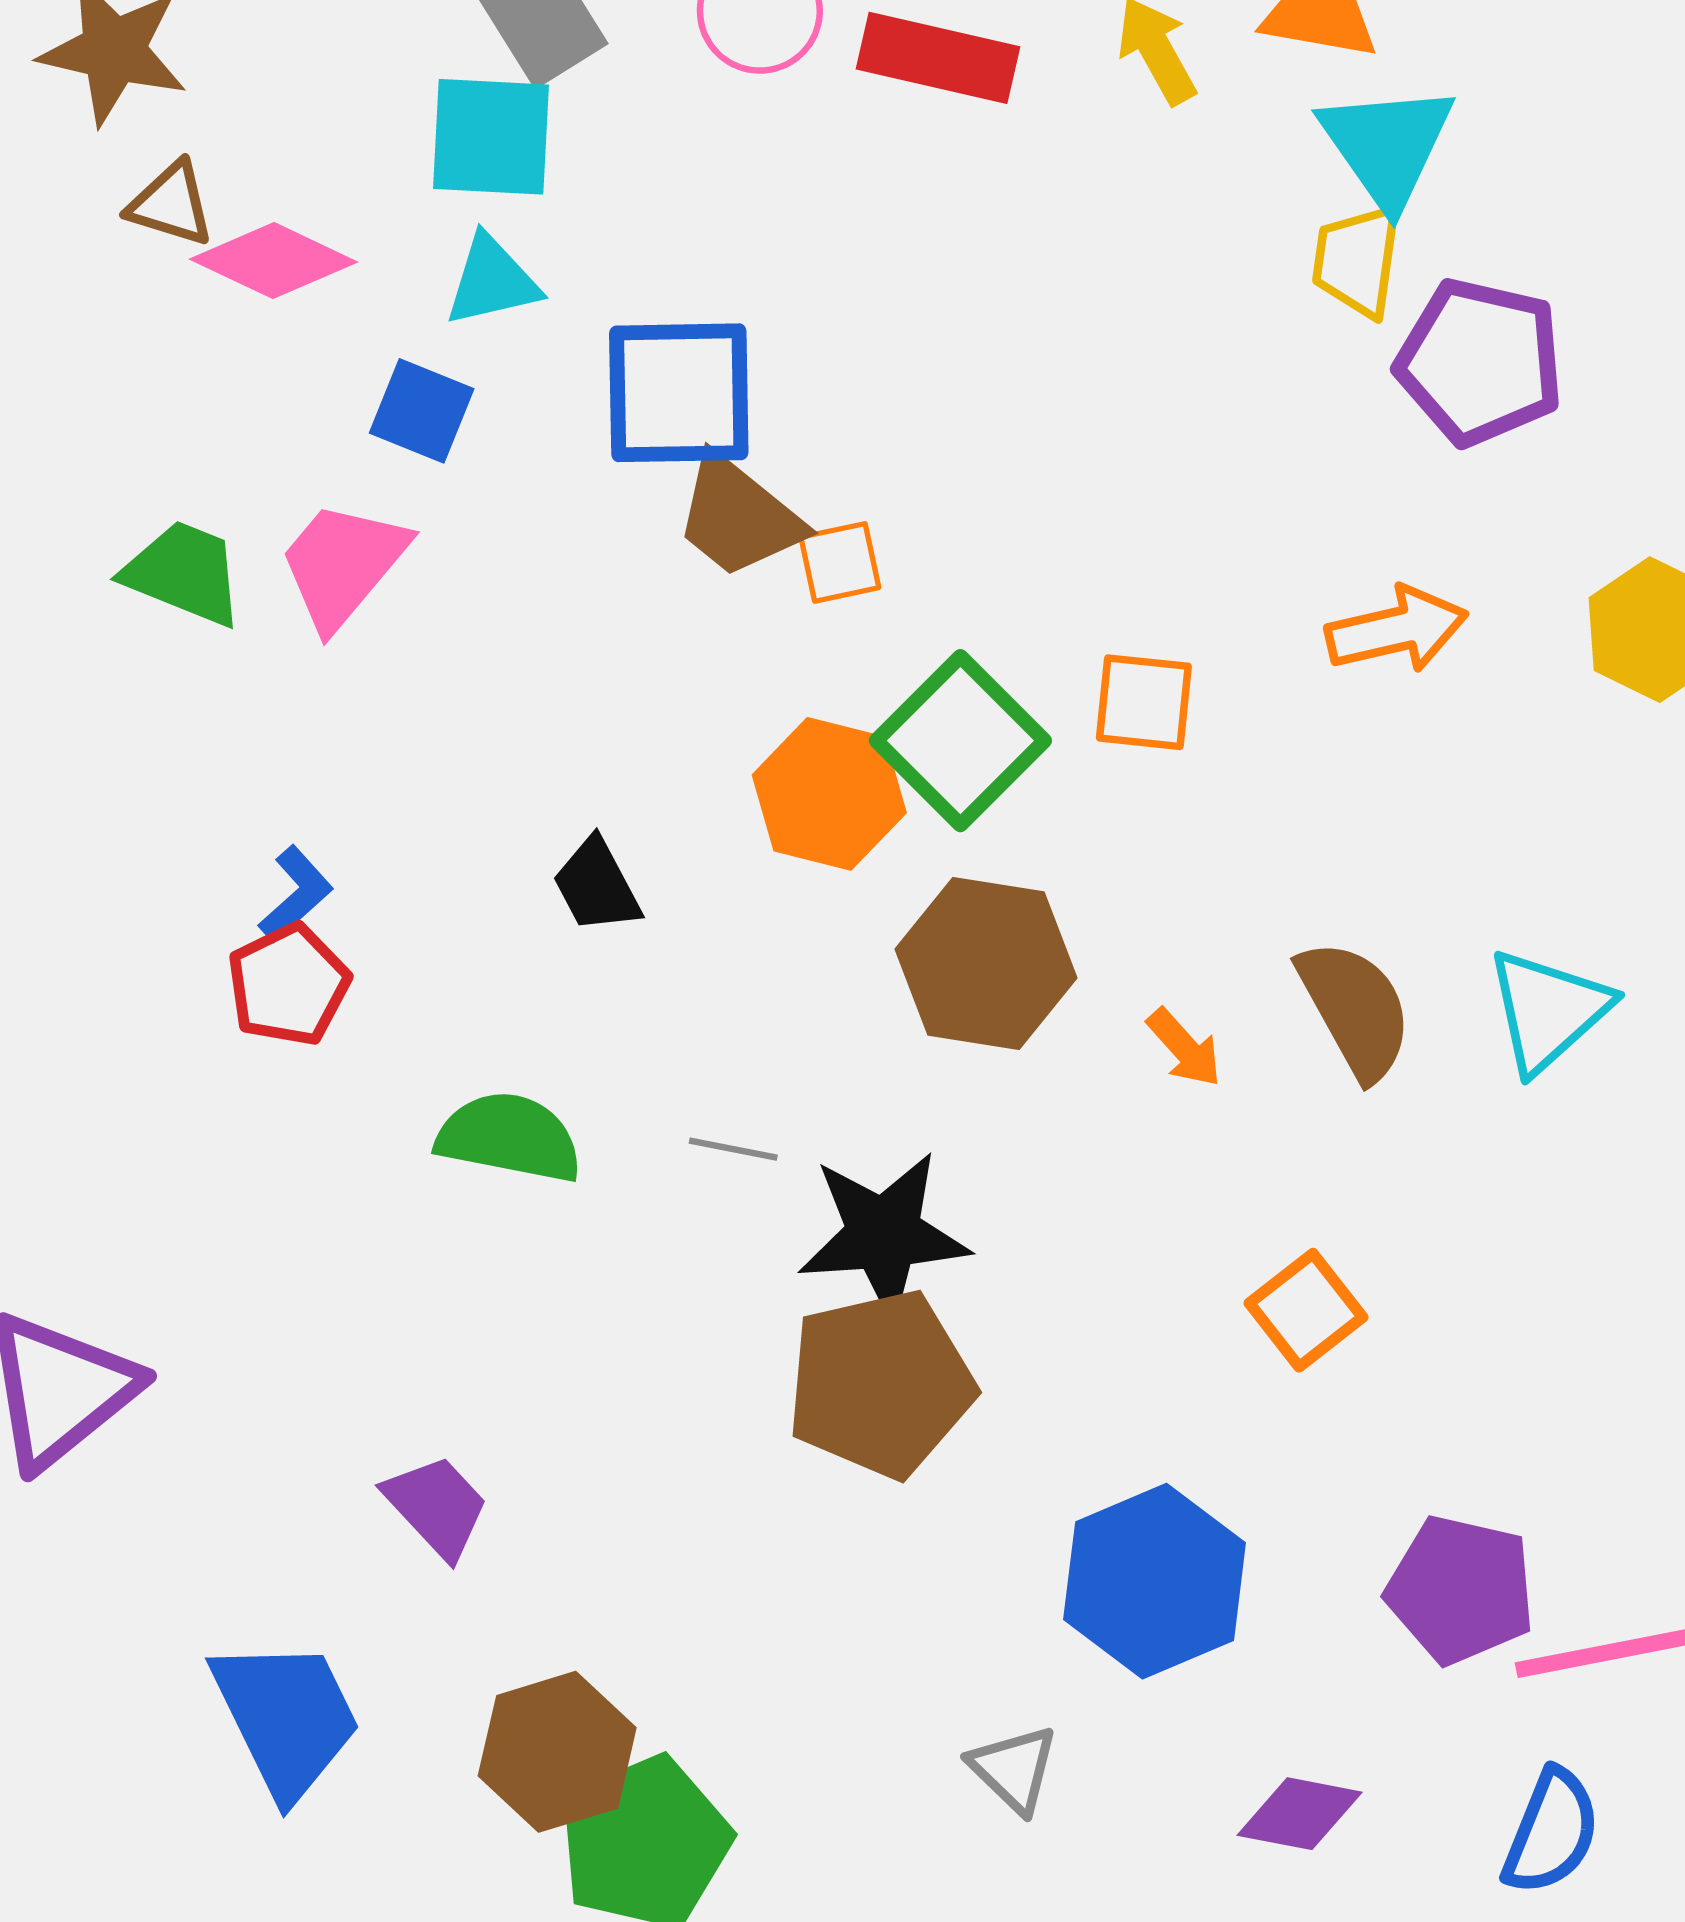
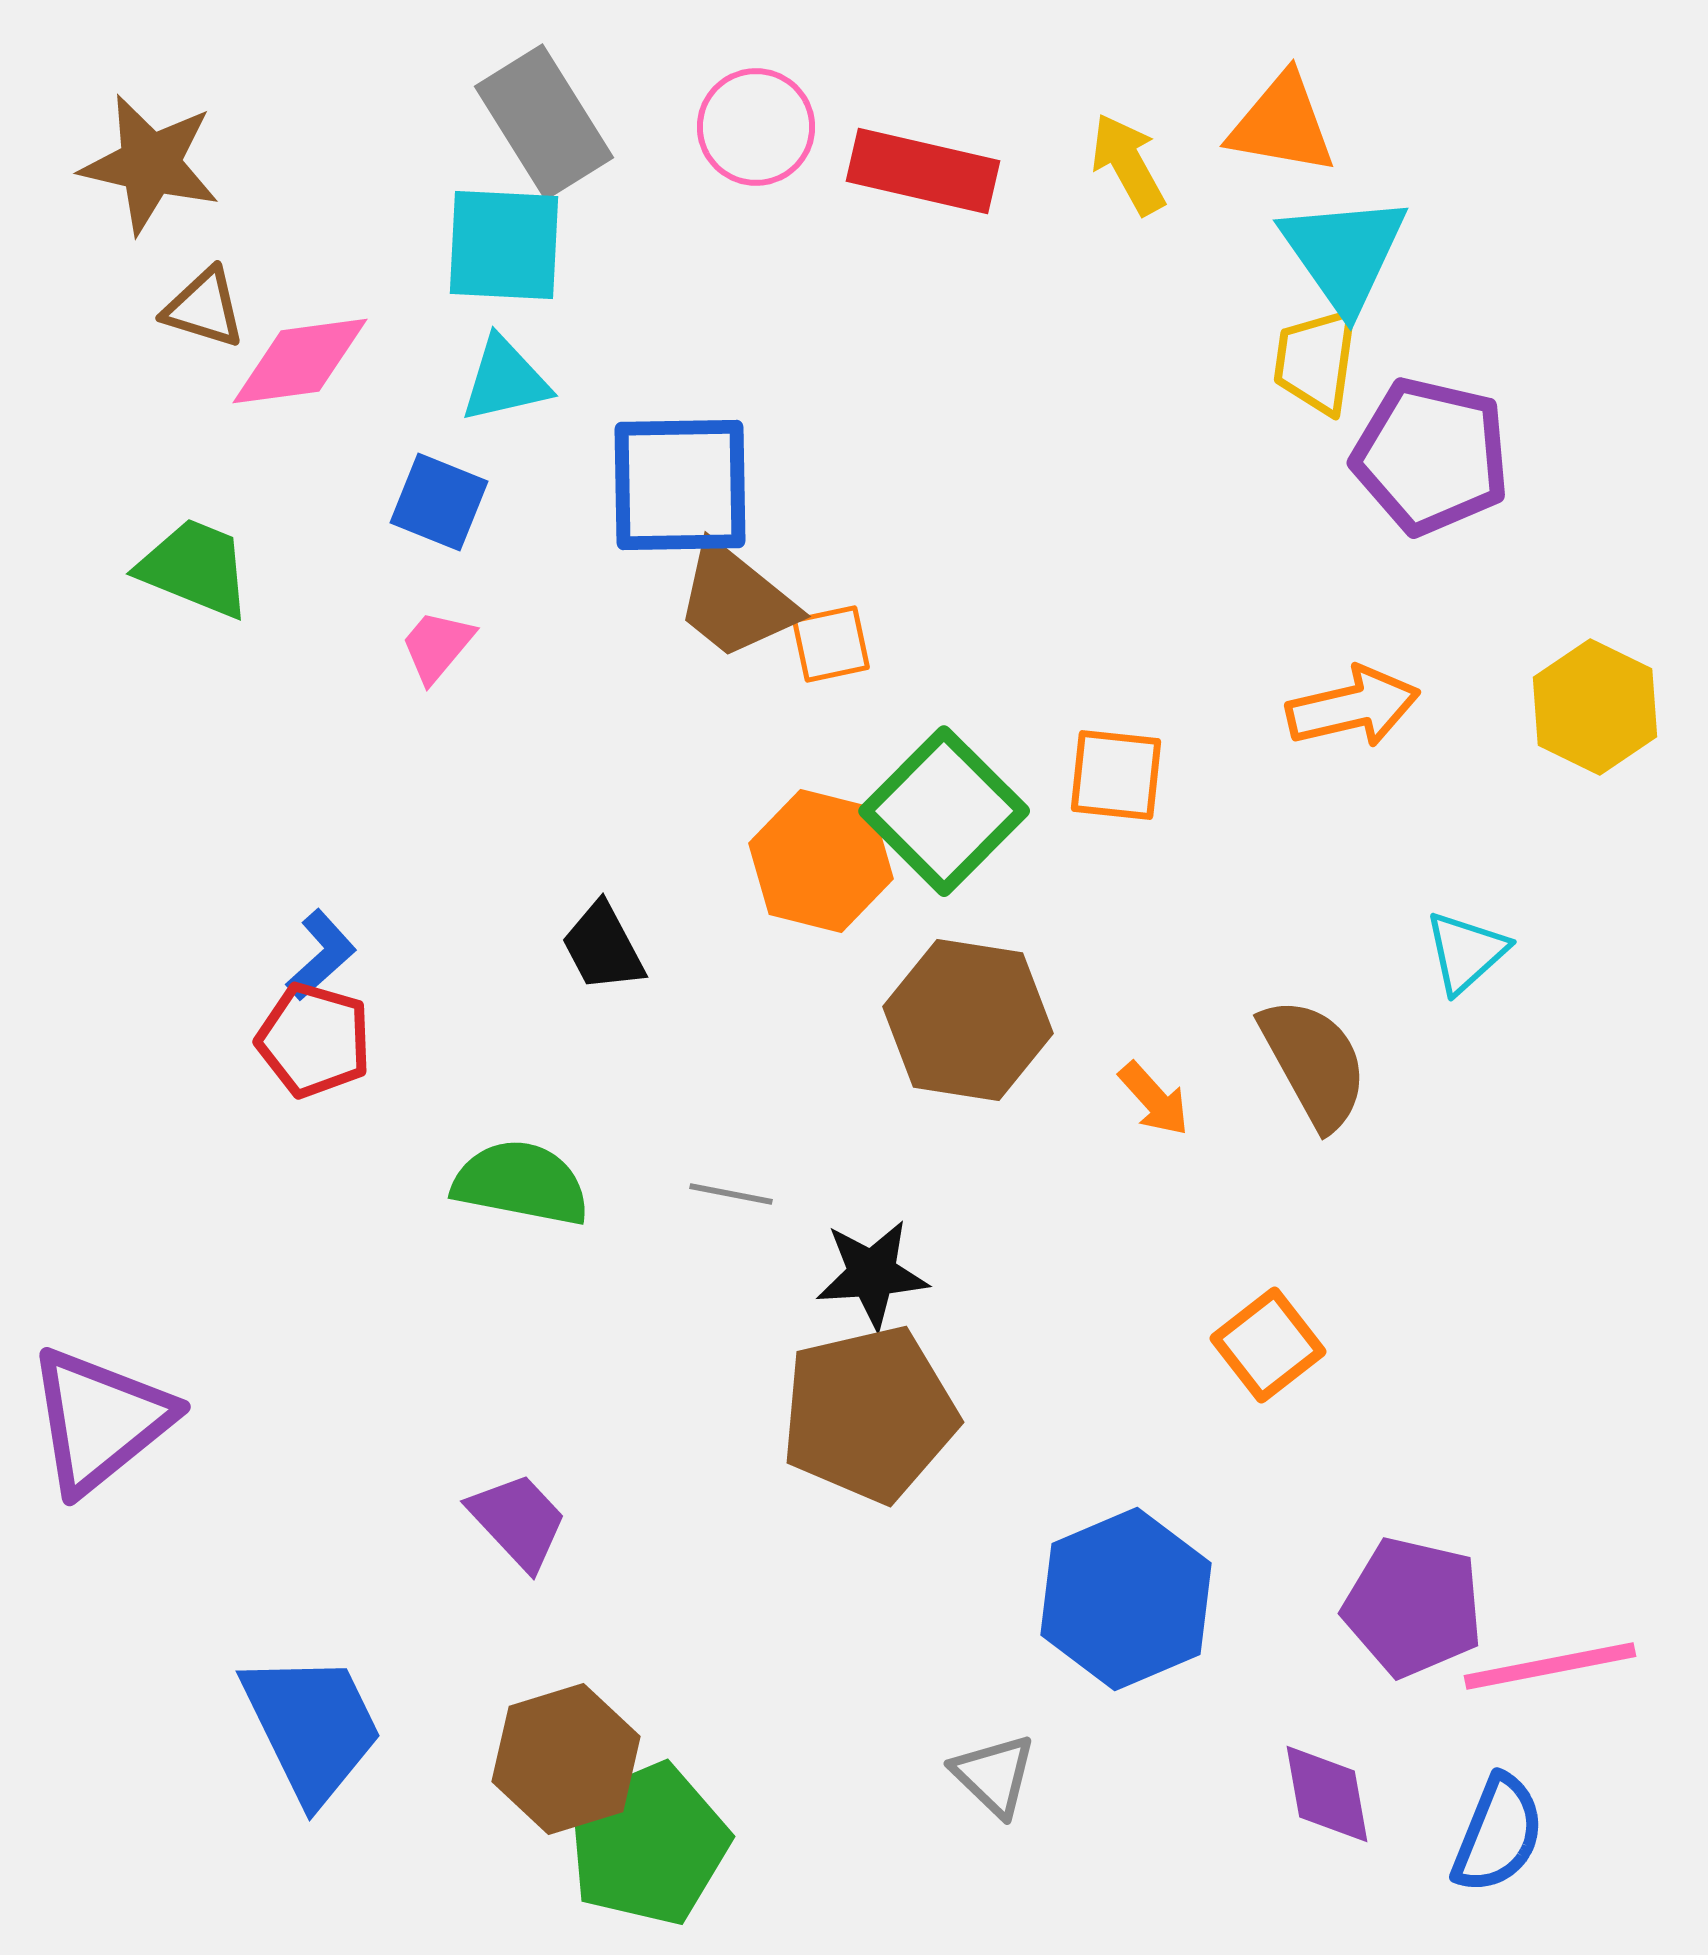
pink diamond: (273, 261) -> (300, 361), turned -33
pink trapezoid: (343, 565) -> (437, 646), moved, size x0.6
green trapezoid: (184, 573) -> (195, 568), moved
red pentagon: (288, 985) -> (314, 1040), turned -30
cyan triangle: (1548, 1010) -> (1466, 952), moved, size x0.7
black star: (884, 1234) -> (872, 1274), size x0.7
purple trapezoid: (437, 1506) -> (518, 1521), moved
purple diamond: (1300, 1814) -> (1327, 1794), moved, turned 69

